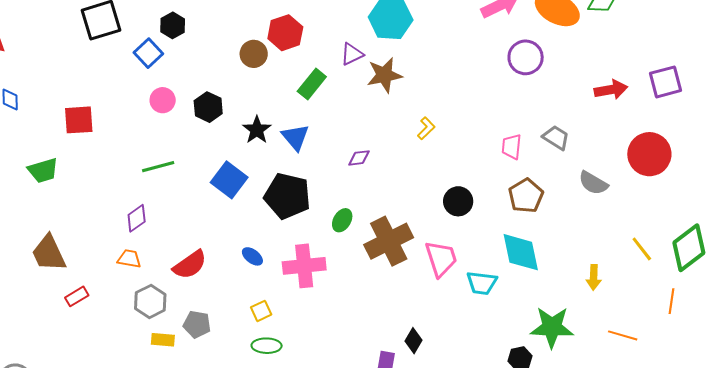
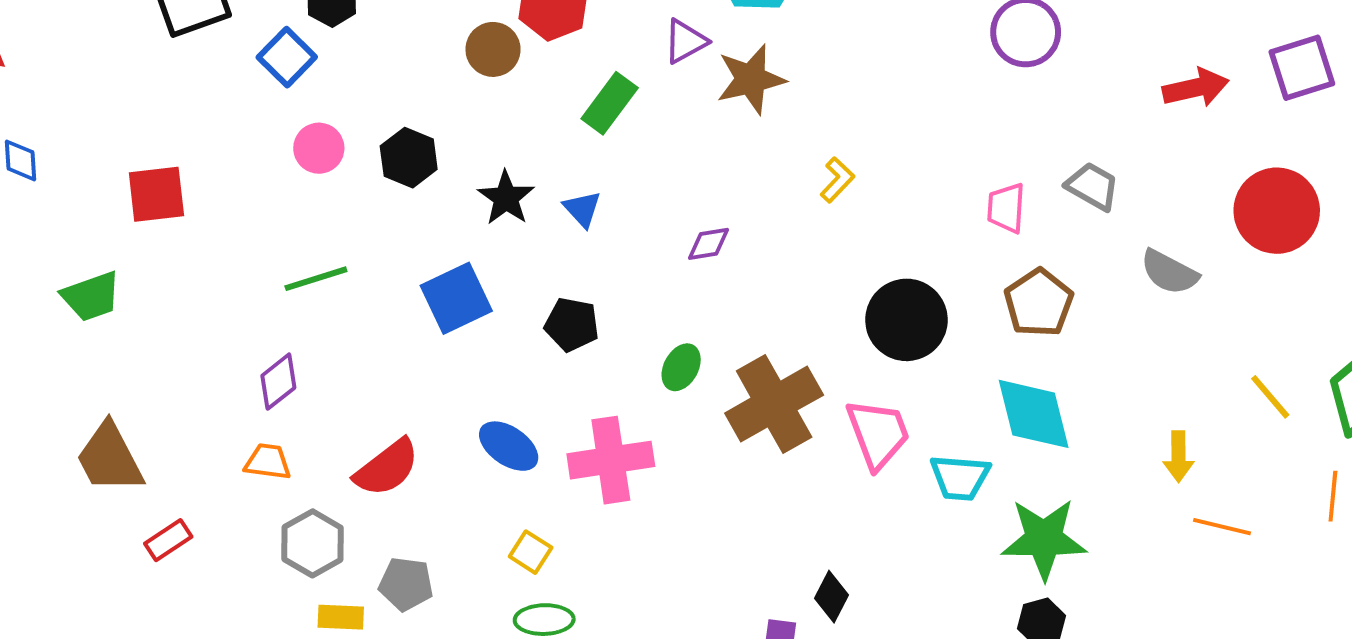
blue triangle: (295, 137) -> (582, 209), size x0.7
blue square: (229, 180) -> (456, 298), turned 30
black pentagon: (287, 196) -> (572, 325), size x0.6
black circle: (458, 201) -> (906, 320), size x1.4
blue ellipse: (252, 256) -> (509, 446), size x1.4
yellow square: (261, 311) -> (531, 552), turned -30
green star: (552, 327) -> (1044, 539), moved
orange line: (623, 335) -> (1222, 527), moved

